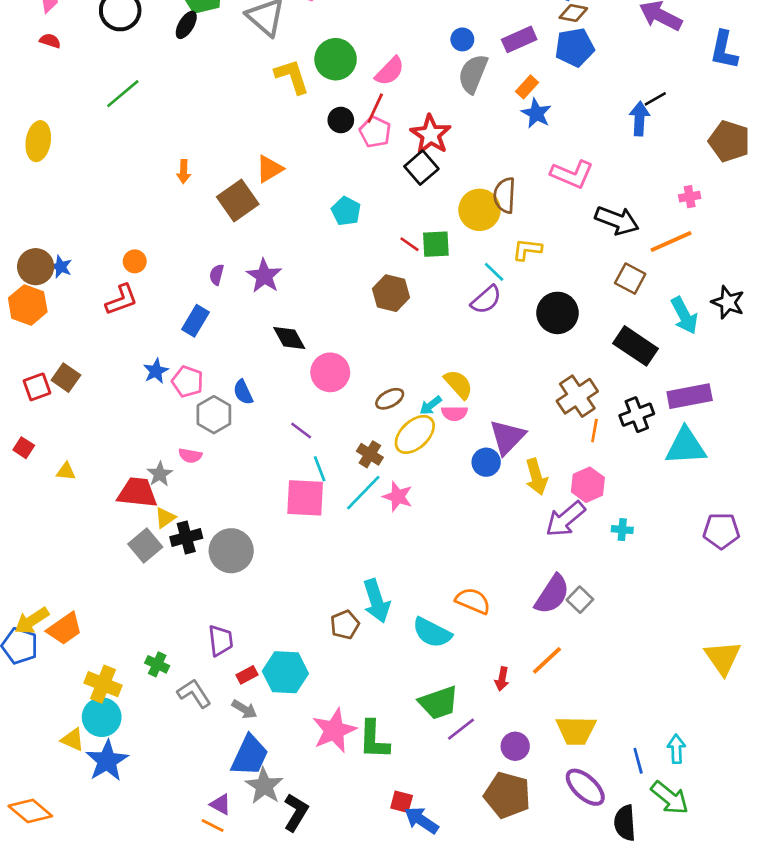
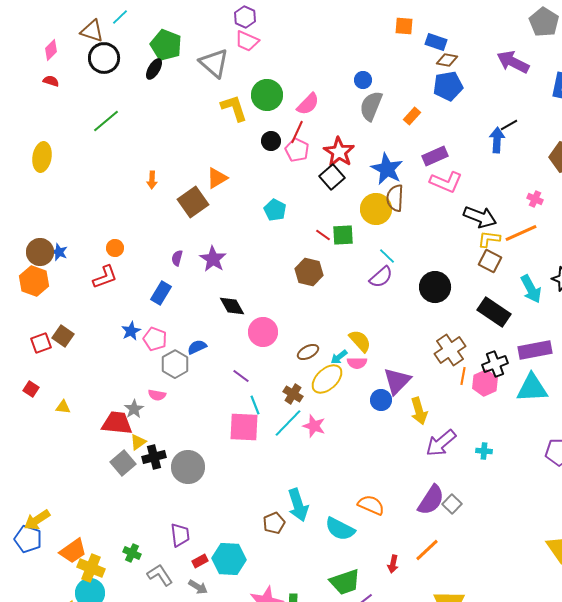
purple rectangle: (519, 39) -> (435, 156), moved
blue star: (536, 113) -> (387, 169), moved, size x1.4
pink cross: (690, 197) -> (535, 199), turned 35
yellow L-shape: (527, 249) -> (489, 239), moved
blue semicircle: (243, 392) -> (197, 347), turned 90
pink hexagon: (588, 485) -> (485, 383), moved
orange trapezoid: (65, 629) -> (73, 551), moved

